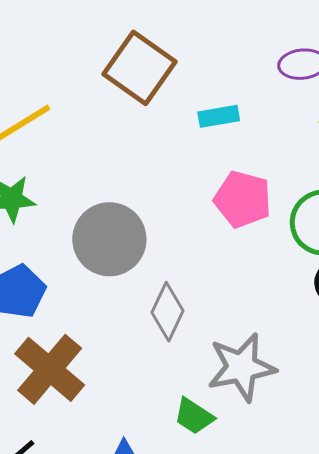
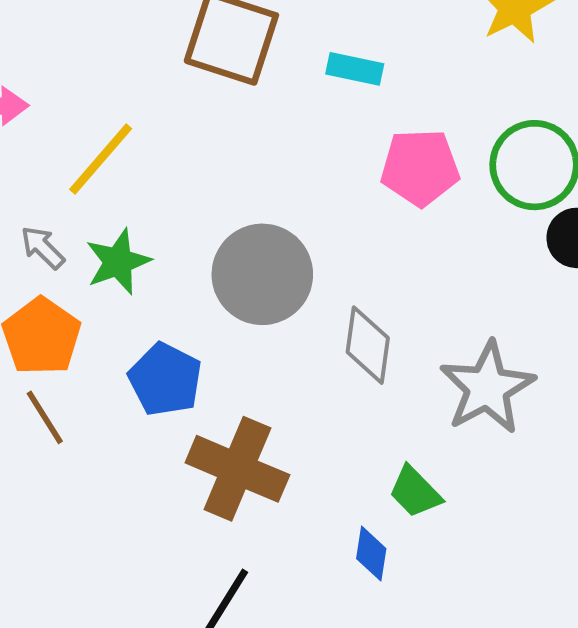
cyan rectangle: (219, 116) -> (355, 69), turned 39
green trapezoid: (194, 416) -> (415, 492), moved, turned 30

